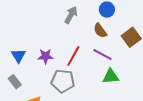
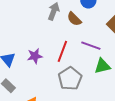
brown semicircle: (100, 31) -> (74, 19), moved
gray pentagon: (63, 81) -> (70, 79), moved, turned -30

